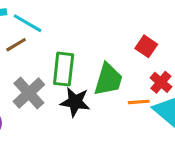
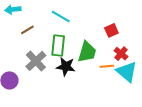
cyan line: (27, 23) -> (61, 16), moved
red square: (146, 46) -> (111, 30), turned 32

